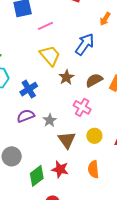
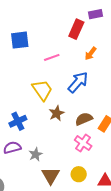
orange arrow: (105, 19) -> (91, 53), moved
pink line: (45, 26) -> (52, 57), moved
pink cross: (82, 107) -> (83, 143), moved

